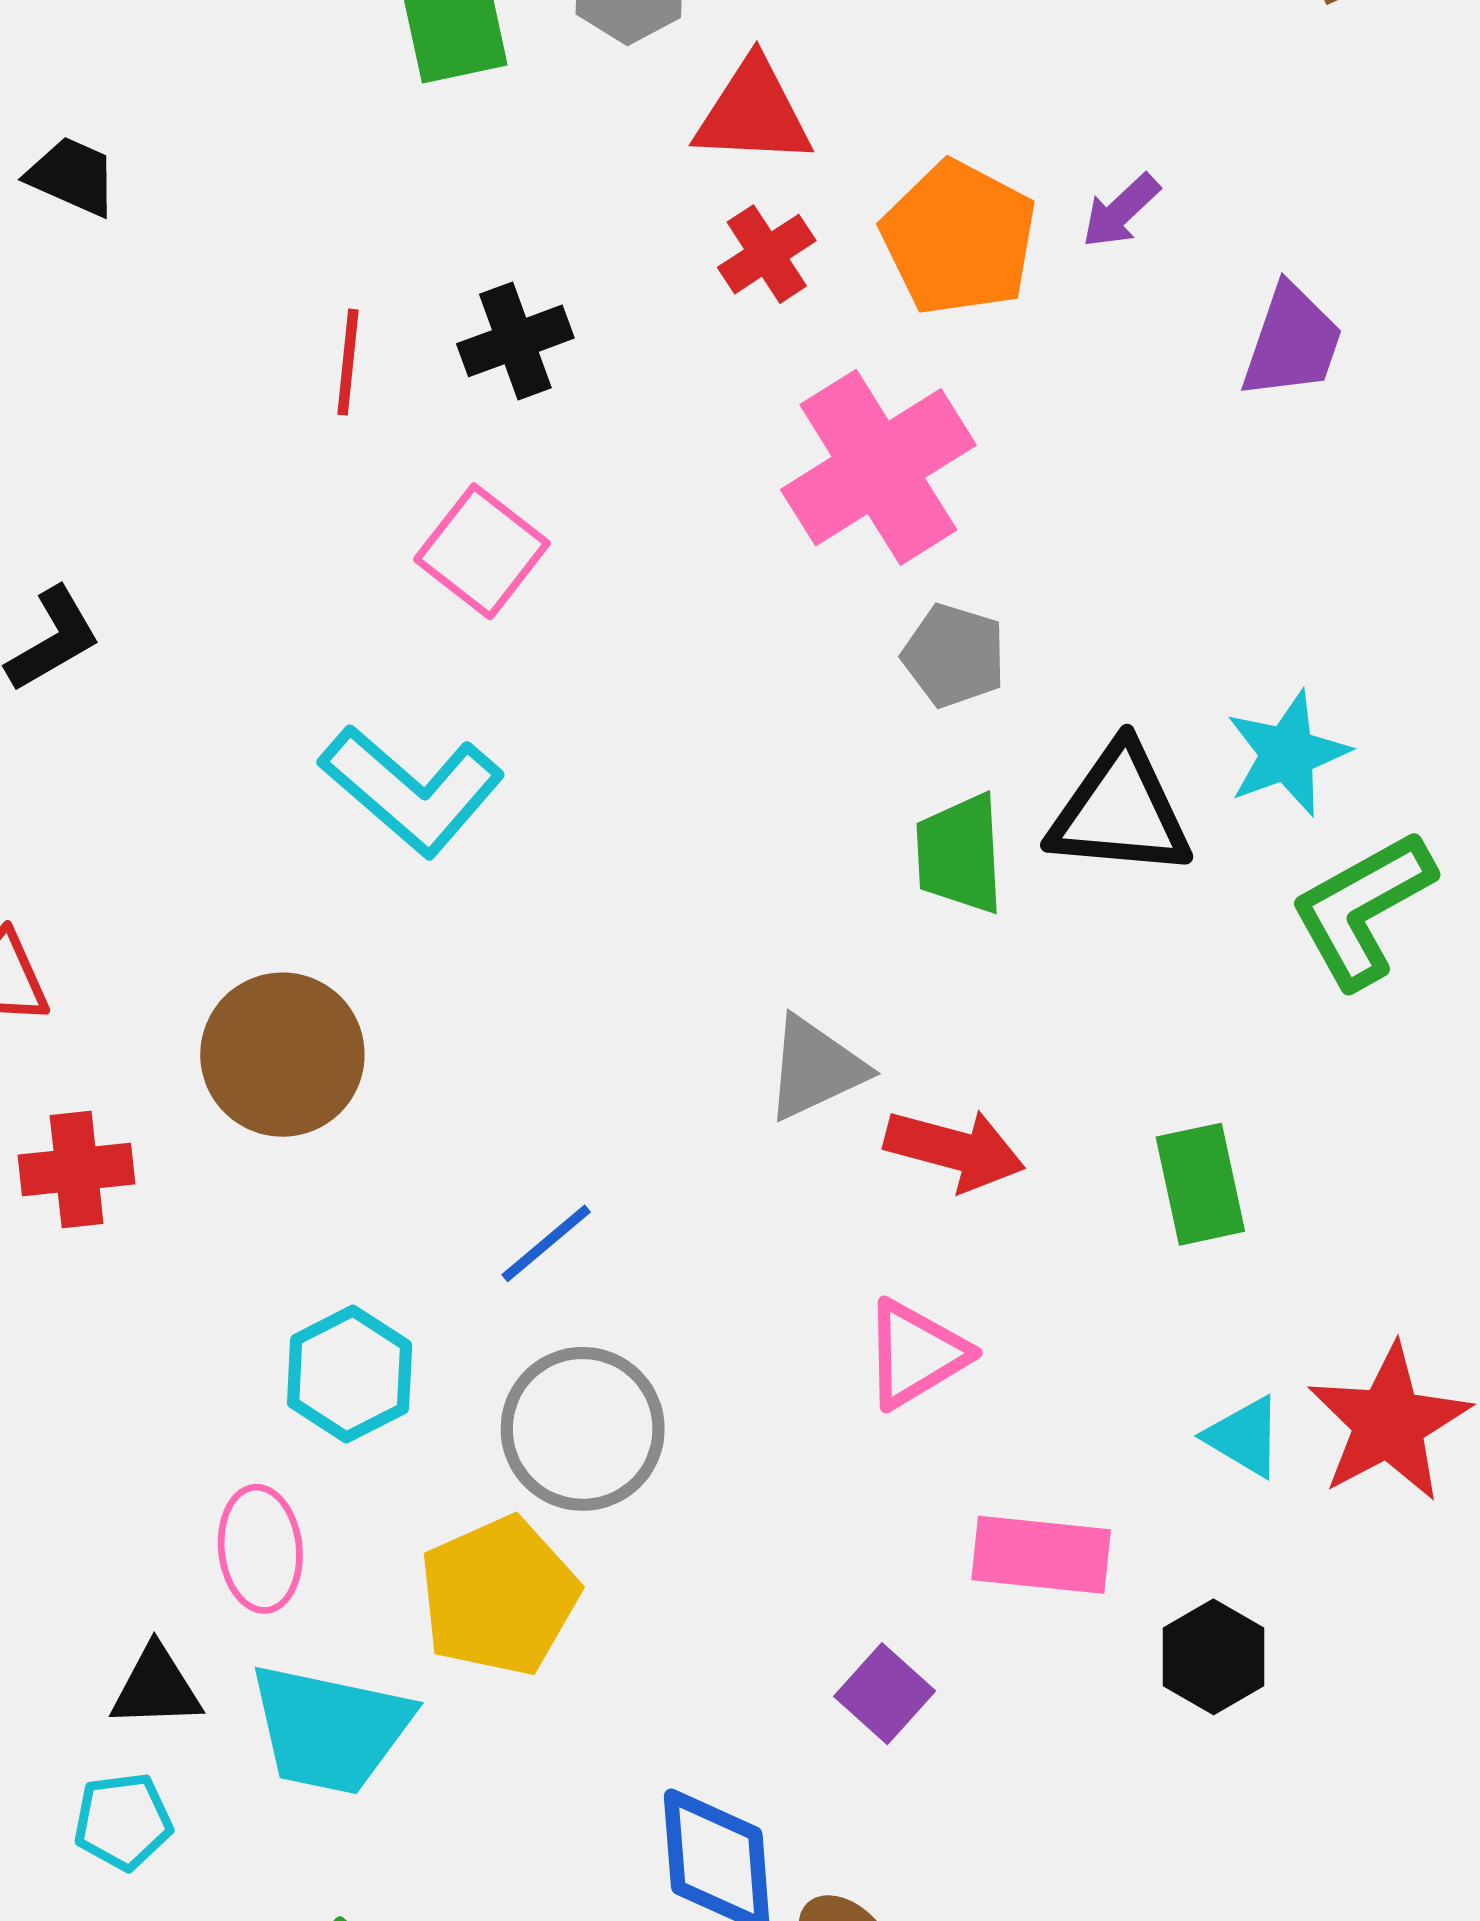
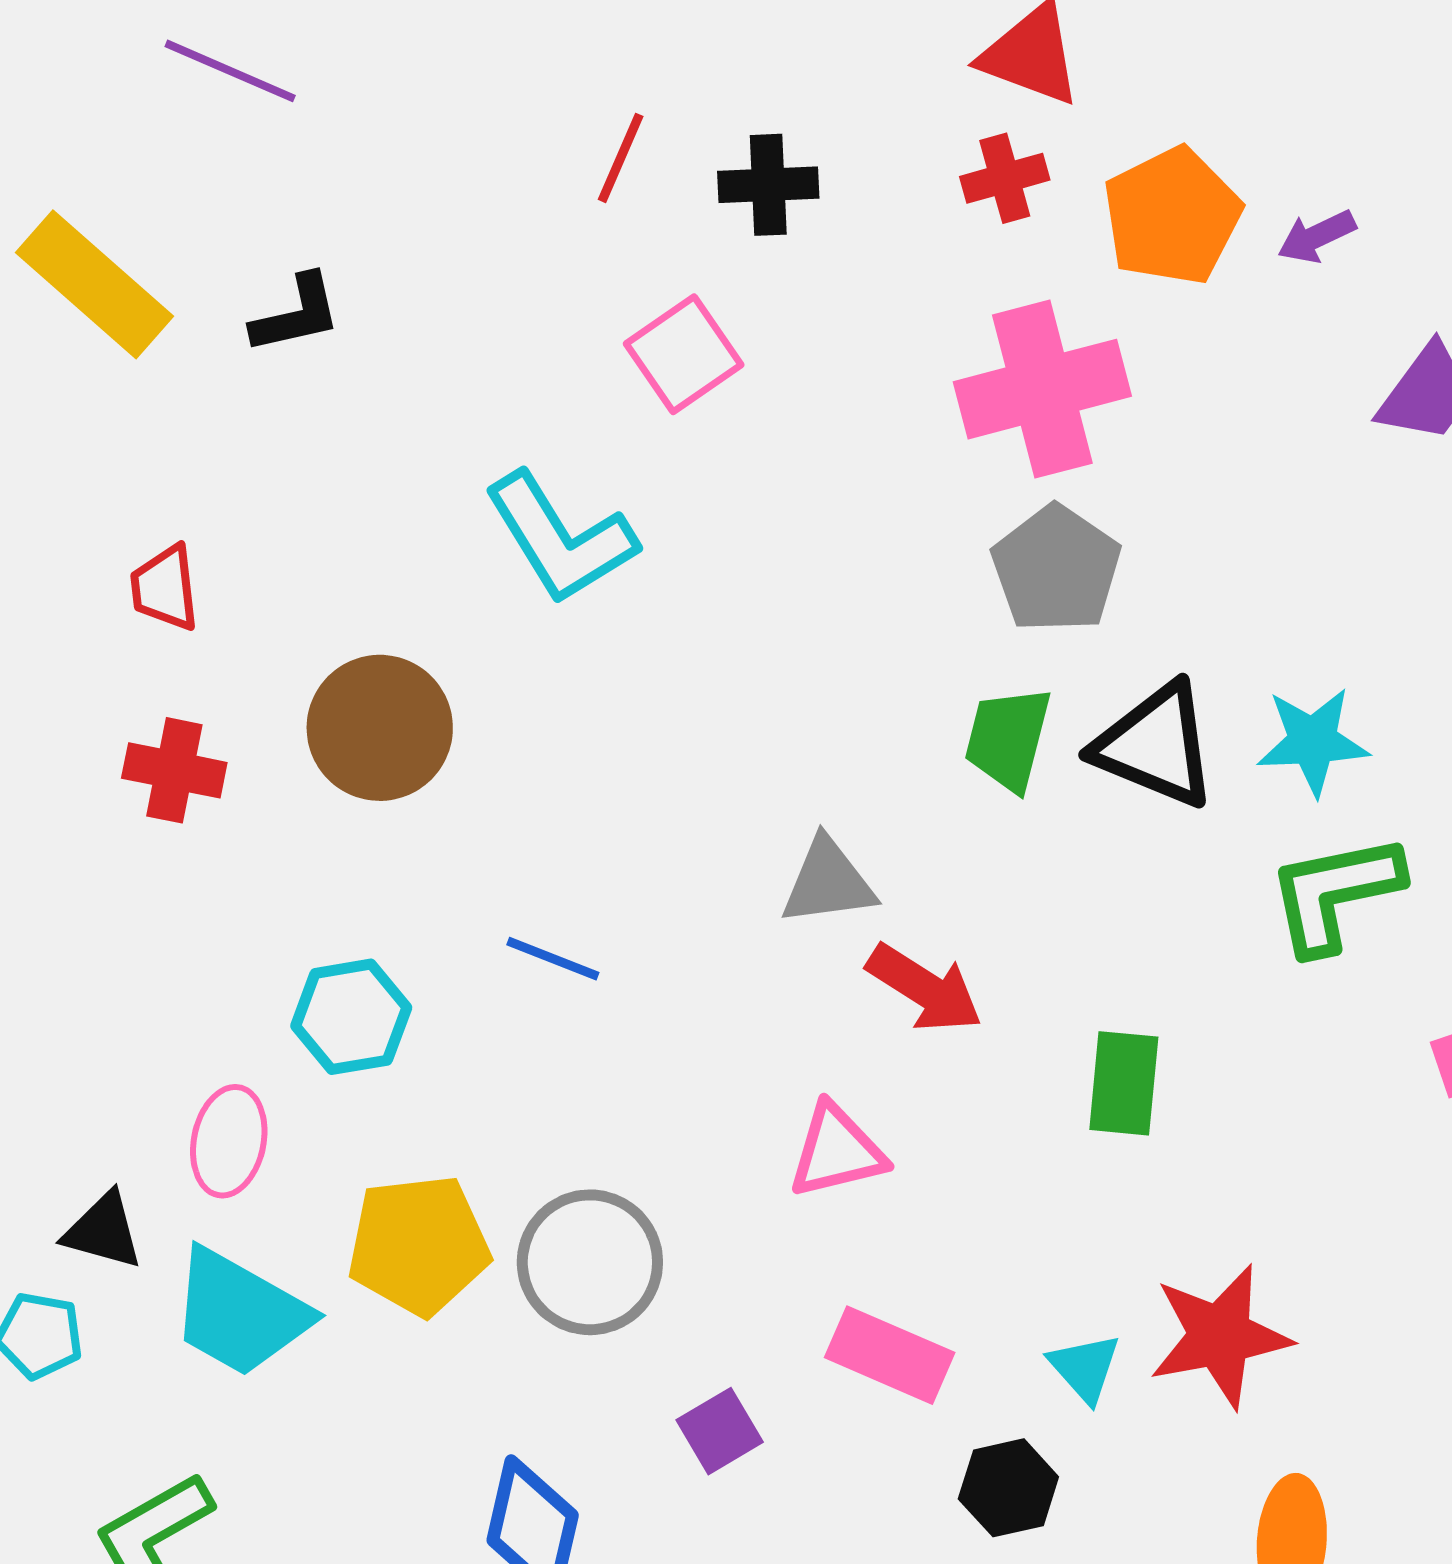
gray pentagon: (954, 656) -> (1056, 569), size x1.4
blue line: (546, 1243) -> (553, 959), turned 44
gray circle: (583, 1429) -> (590, 1262), moved
cyan triangle: (1244, 1437) -> (1085, 1368), moved

